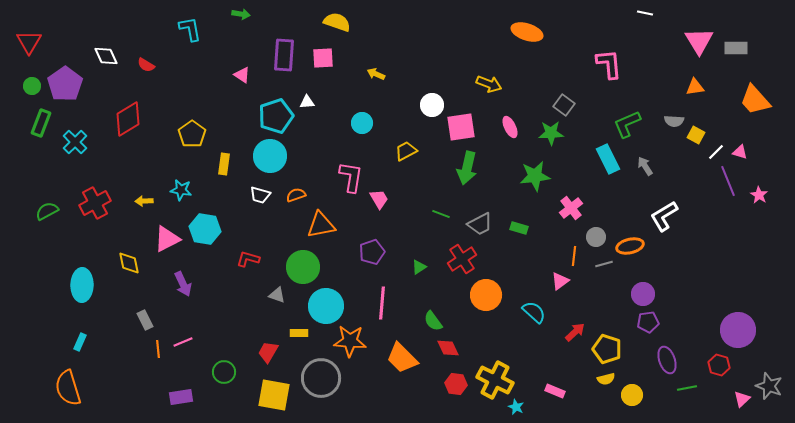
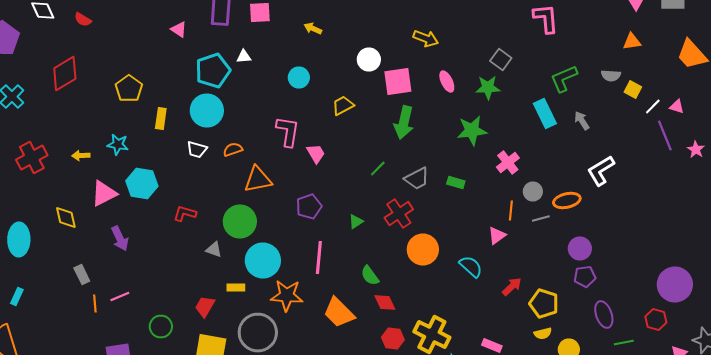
green line: (441, 214) -> (378, 168), turned -66

